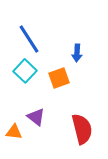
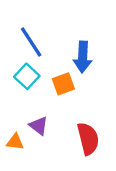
blue arrow: (77, 53) -> (83, 57), size x1.6

